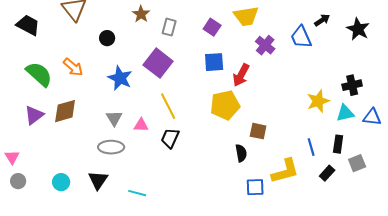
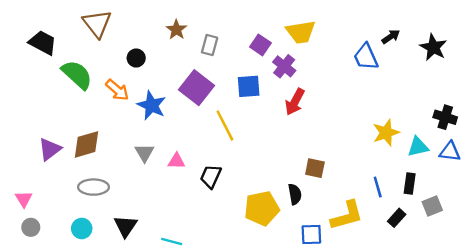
purple cross: (265, 45) -> (284, 66), moved
blue square: (214, 62) -> (249, 86), moved
orange arrow: (73, 67) -> (117, 90), moved
green semicircle: (39, 74) -> (77, 75), moved
black cross: (352, 85) -> (445, 117), moved, turned 30
yellow pentagon: (225, 105) -> (262, 208), moved
yellow line: (168, 106) -> (225, 125), moved
gray ellipse: (111, 147) -> (94, 187), moved

